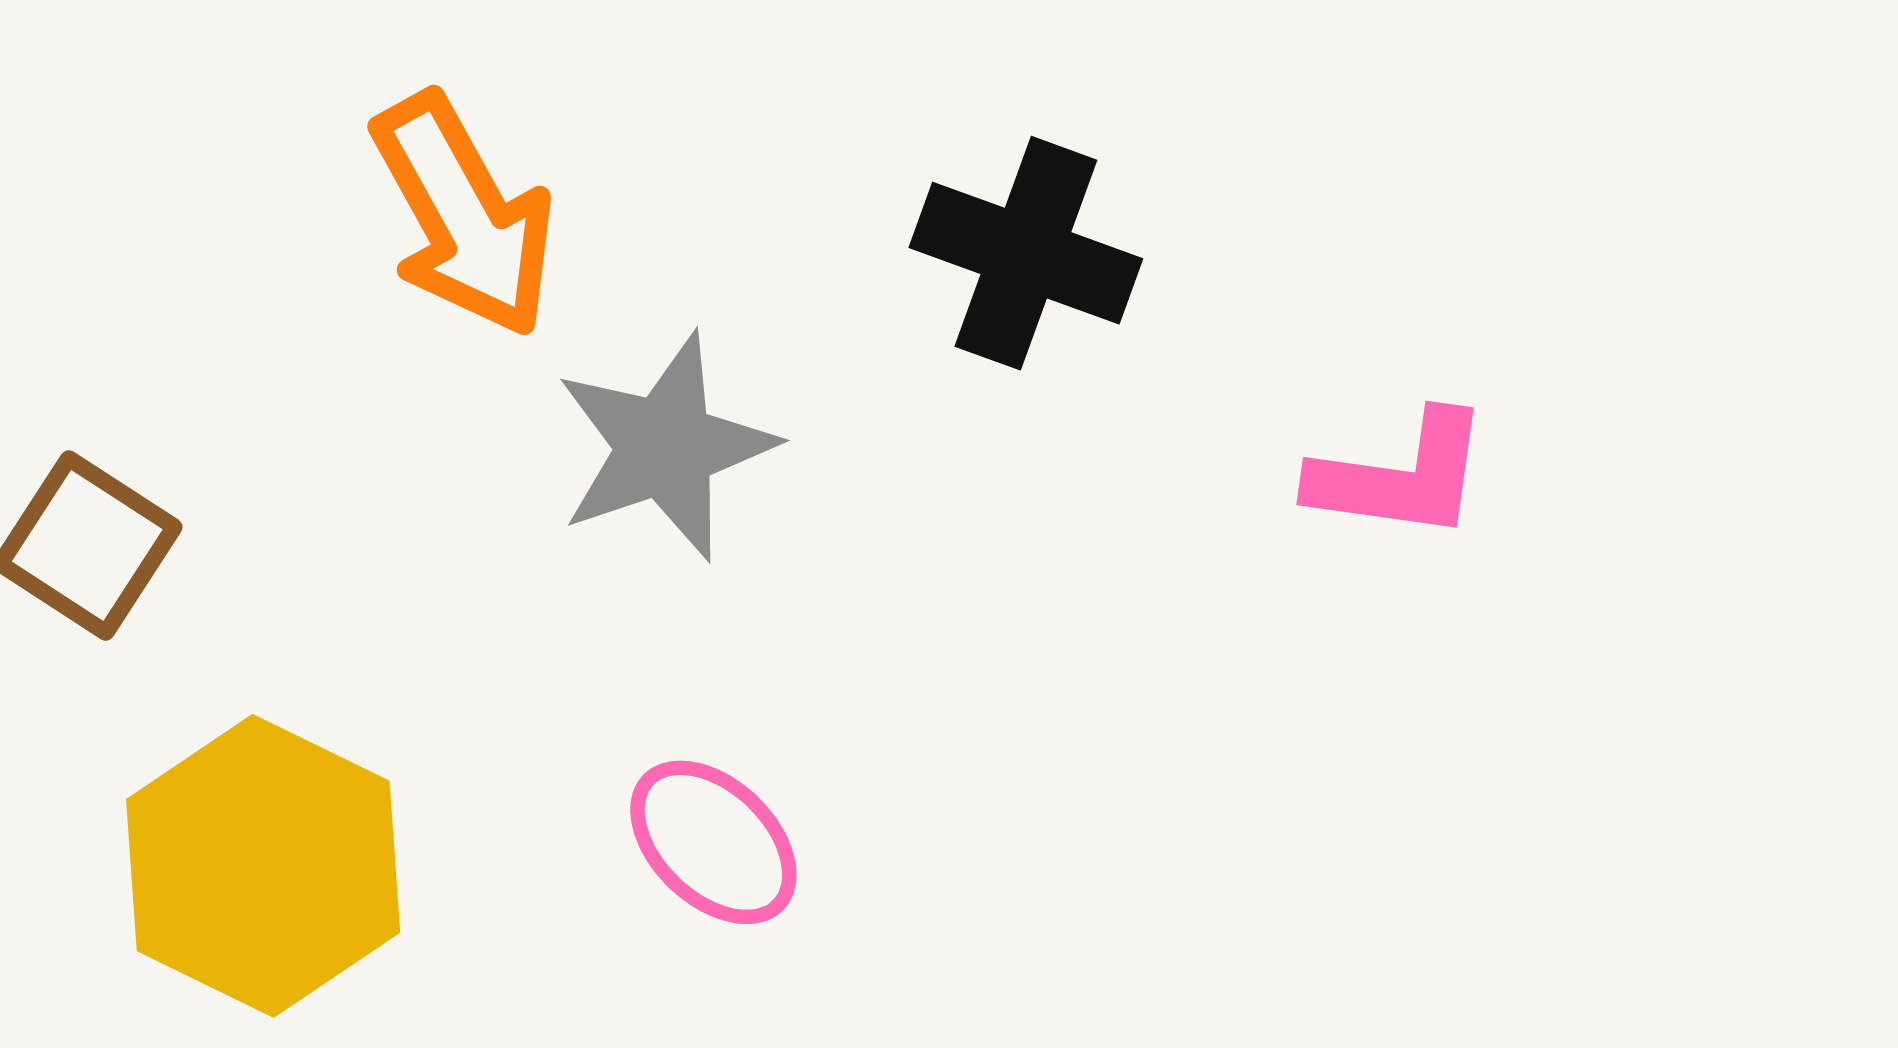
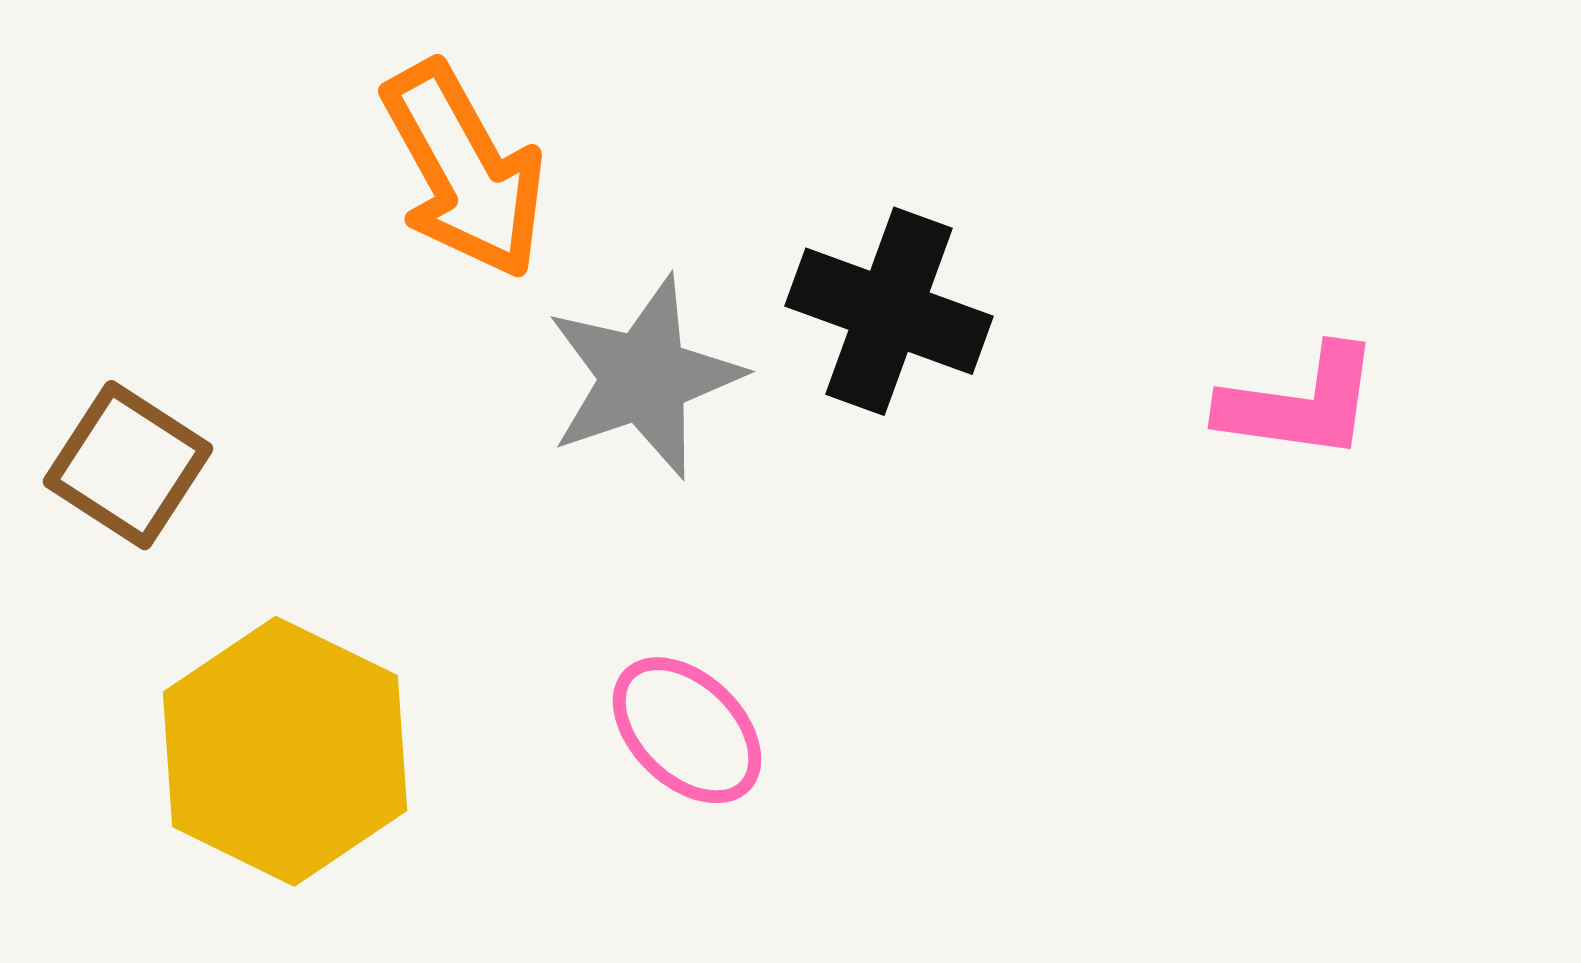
black cross: (1026, 253) -> (889, 311), moved

